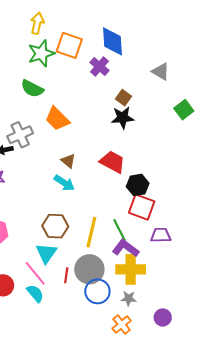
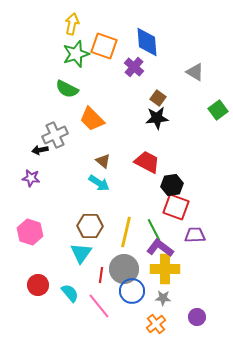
pink line: (35, 273) -> (99, 306), moved

